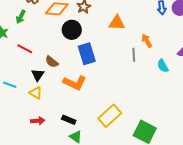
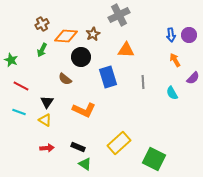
green arrow: (21, 17) -> (42, 50), moved
orange arrow: (147, 41) -> (175, 60), moved
red line: (25, 49) -> (21, 86), moved
blue rectangle: (87, 54) -> (108, 77), moved
brown semicircle: (52, 62) -> (65, 79), moved

